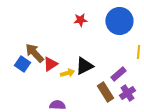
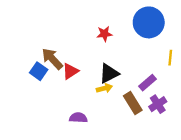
red star: (80, 20) -> (104, 34), moved
yellow arrow: (67, 73) -> (104, 88), moved

